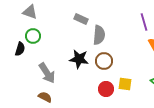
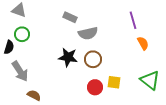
gray semicircle: (99, 35) -> (88, 33), turned 72
gray arrow: (47, 73) -> (20, 71), moved

